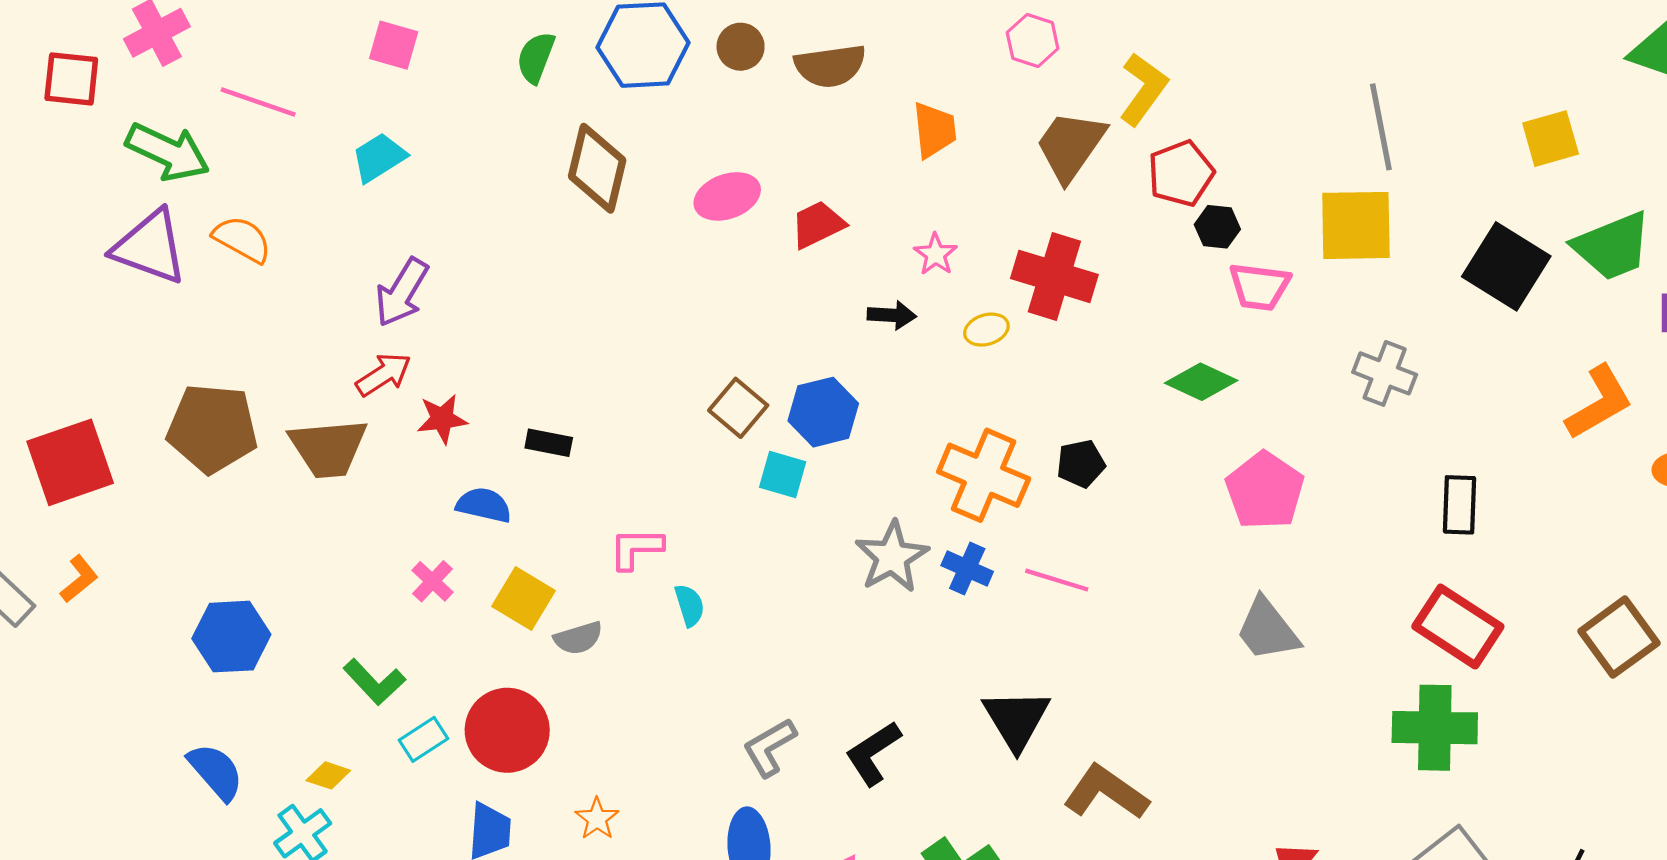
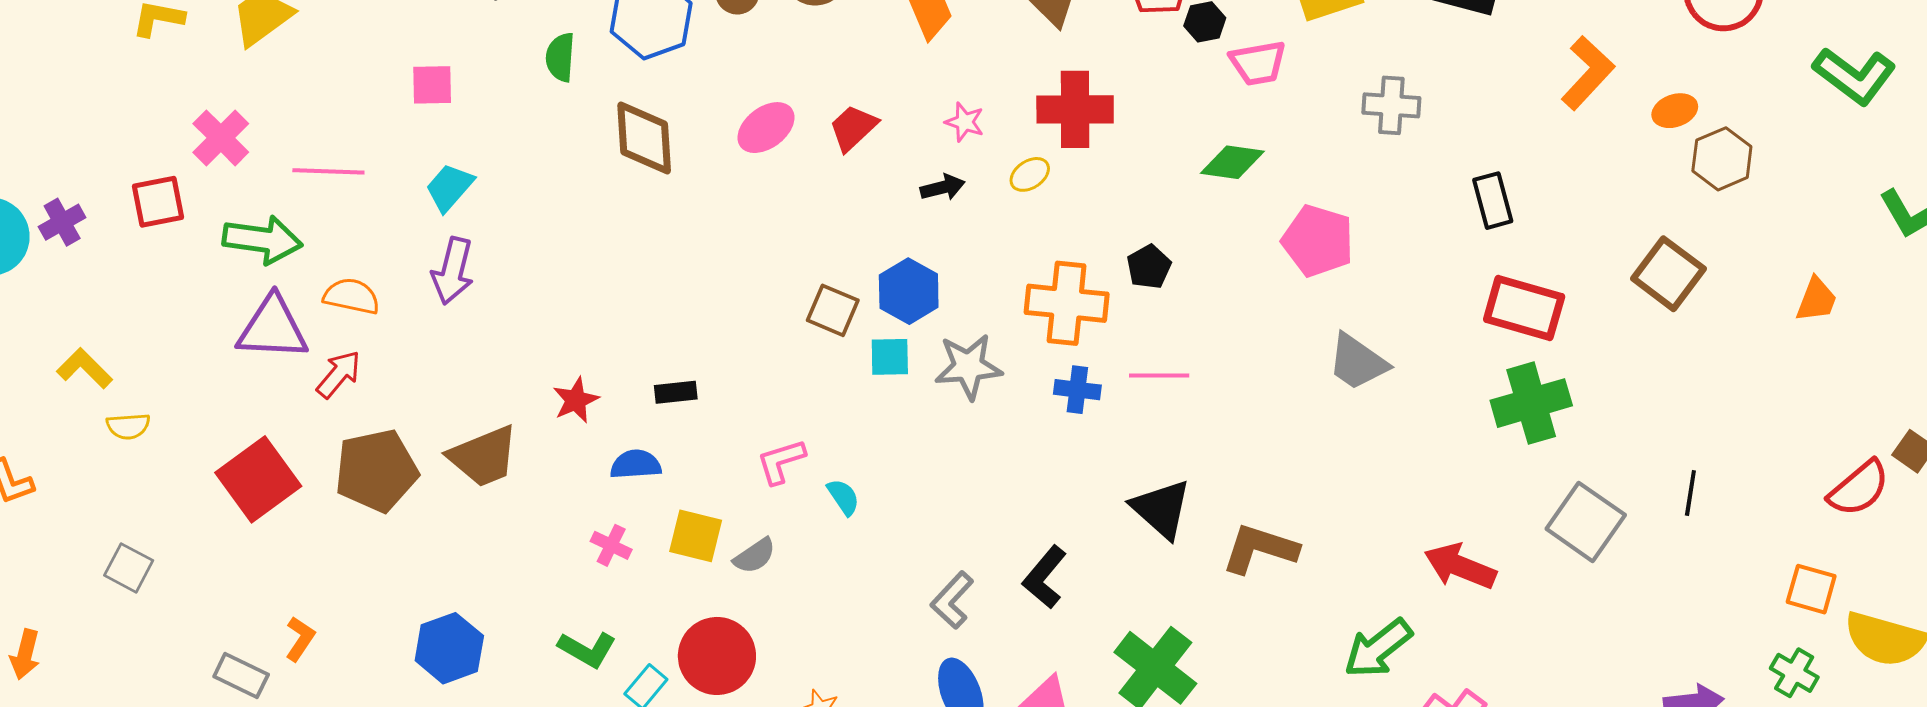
purple arrow: (402, 292) -> (453, 271), moved
red arrow: (384, 374) -> (339, 374), moved
red square: (70, 462) -> (258, 479), moved
gray star: (892, 557) -> (968, 367), moved, turned -30

